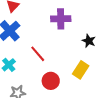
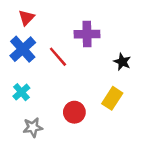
red line: (38, 54) -> (58, 57), moved

